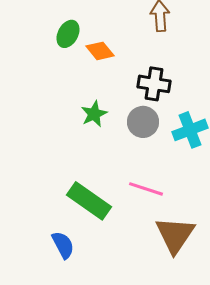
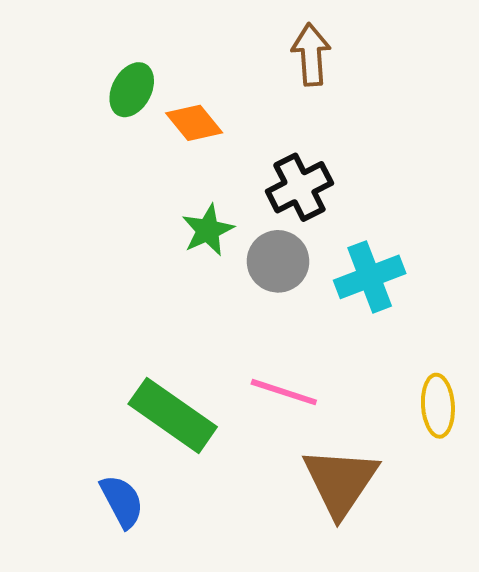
black cross: (154, 84) -> (299, 187), turned -36
green star: (94, 114) -> (208, 230), moved

